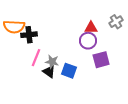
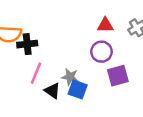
red triangle: (91, 28) -> (105, 25), moved
gray star: (52, 62) -> (70, 77), moved

